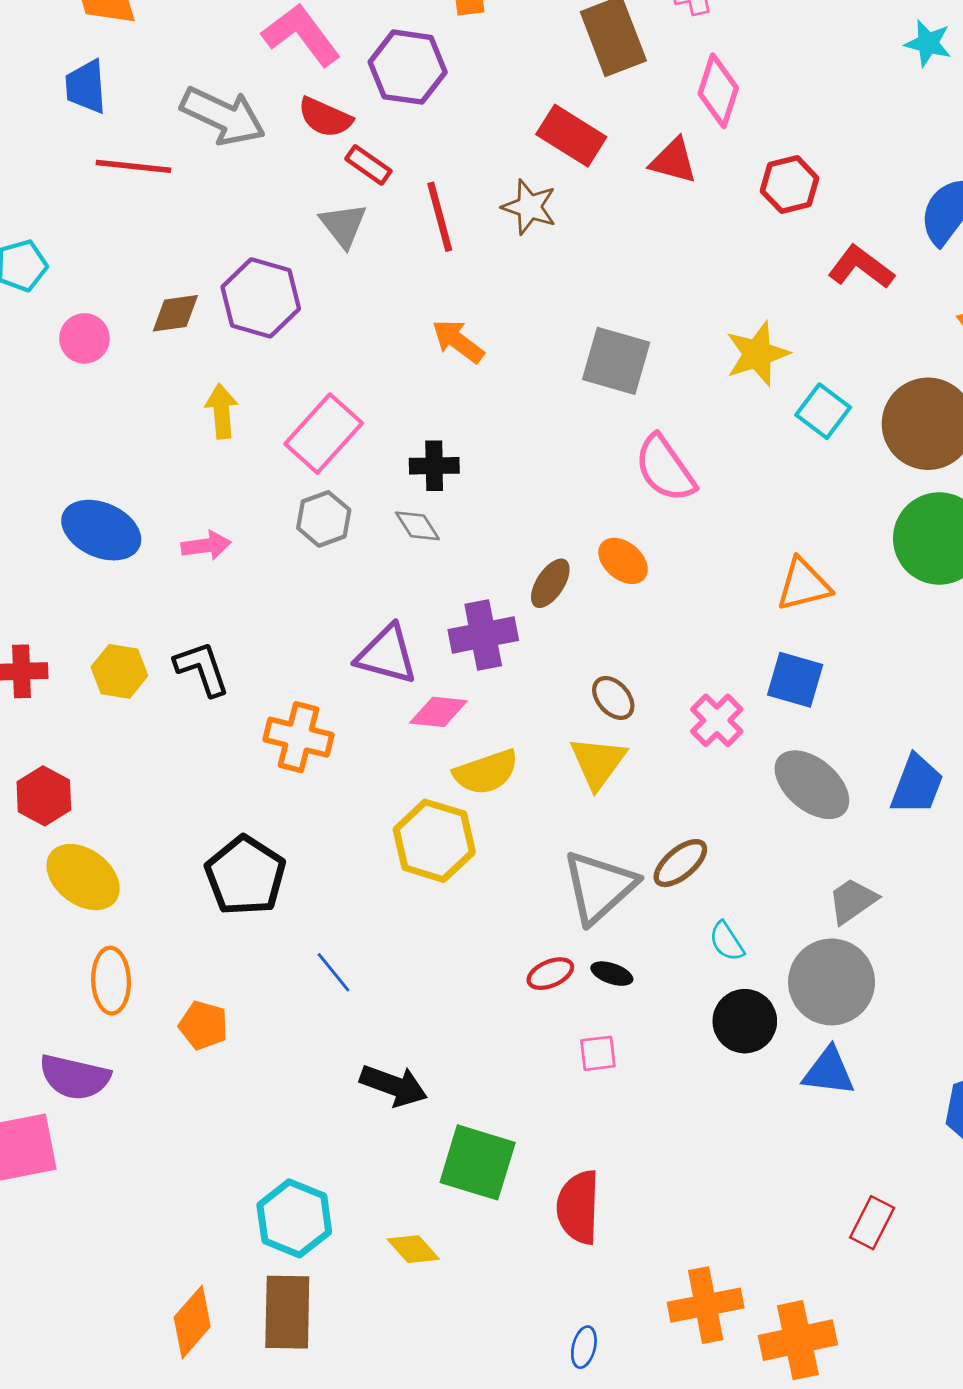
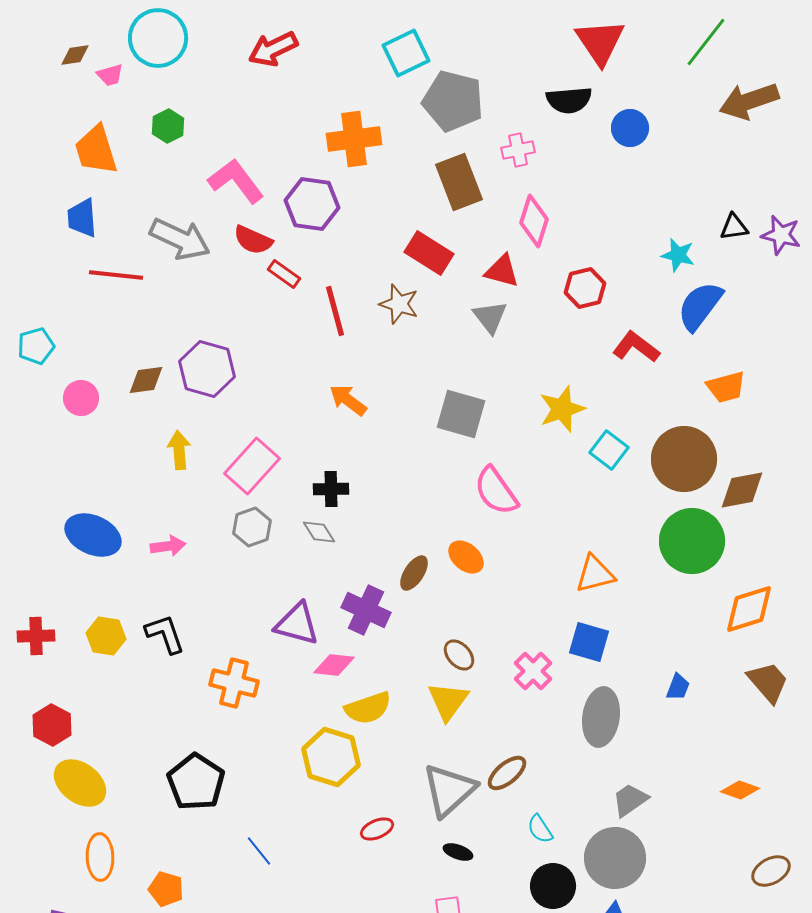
cyan star: (928, 43) -> (678, 255), moved
gray triangle: (343, 225) -> (490, 317), moved
purple cross: (483, 635) -> (366, 610), turned 36
gray ellipse: (812, 785) -> (601, 717), turned 58
blue trapezoid: (917, 785) -> (678, 687), moved, size x0.6
red ellipse: (550, 974) -> (377, 829), moved

